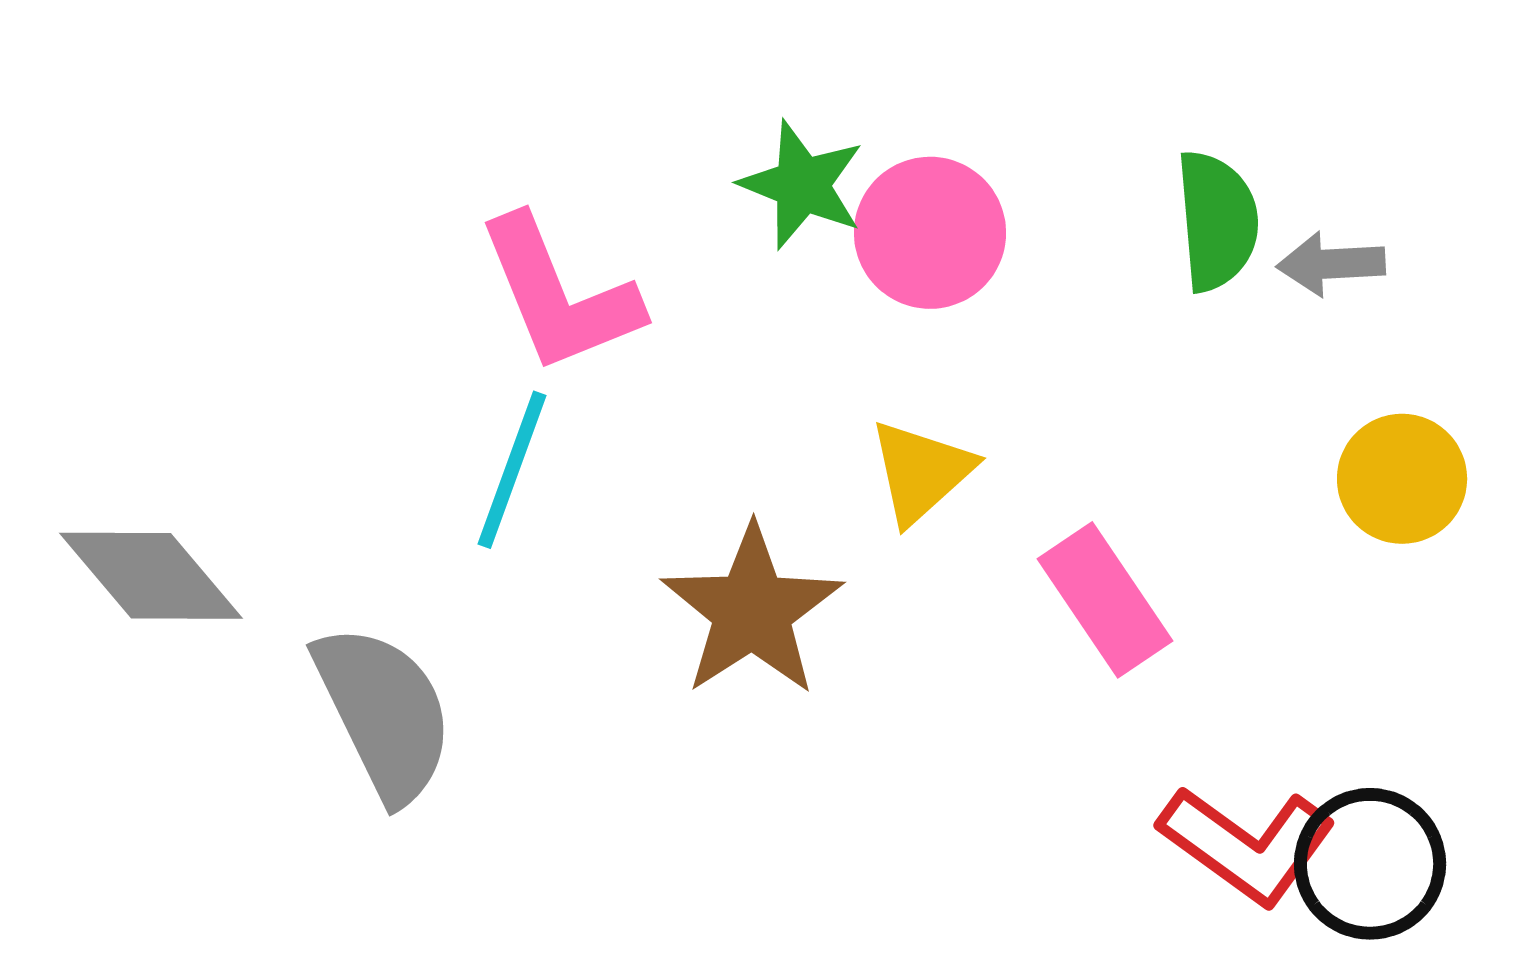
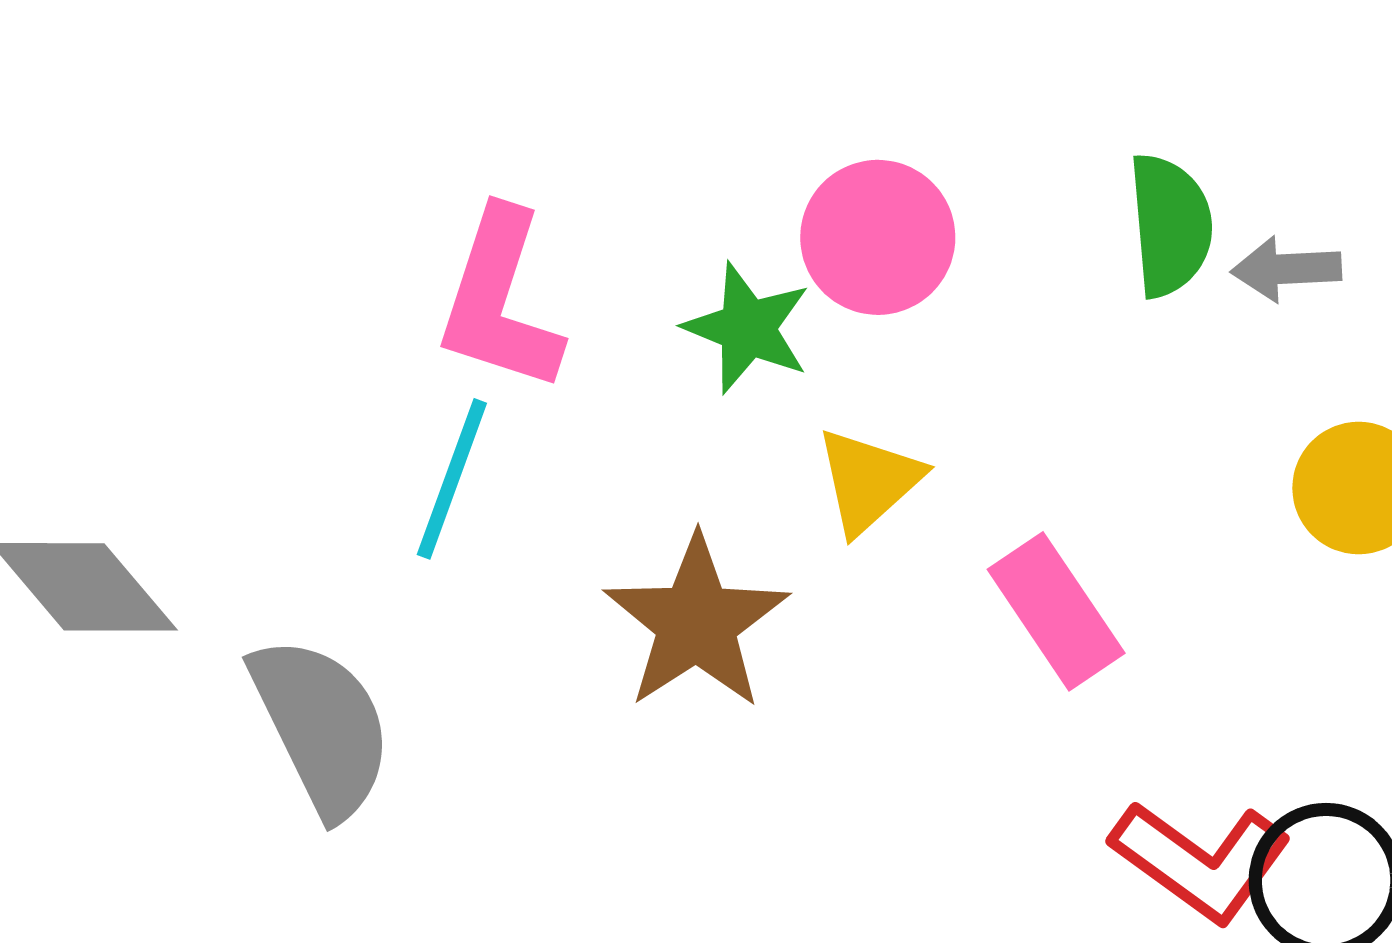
green star: (802, 185) -> (747, 328), moved
pink L-shape: (559, 295) -> (500, 301), turned 40

